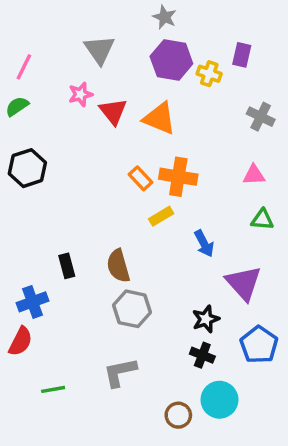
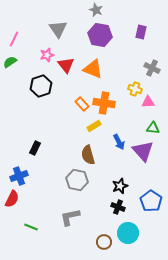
yellow cross: (209, 74) -> (135, 89), moved
black hexagon: (27, 168) -> (41, 86), moved
black rectangle: (67, 266) -> (35, 148), moved, turned 40
brown semicircle: (118, 266) -> (88, 155), moved
purple triangle: (244, 283) -> (143, 151), moved
green line: (53, 389) -> (31, 227), turned 32

